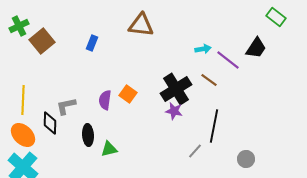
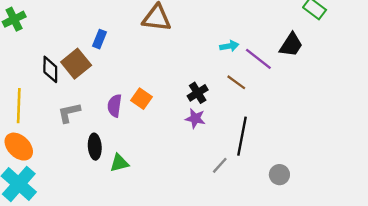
brown square: (42, 41) -> (76, 64), moved
black cross: (176, 89) -> (198, 93), size x0.6
black diamond: (50, 123) -> (50, 69), moved

